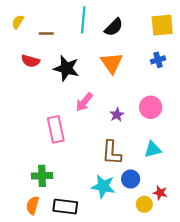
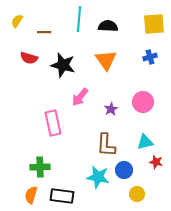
black semicircle: (114, 27) -> (108, 26), turned -132
red star: (160, 193) -> (156, 162), moved

